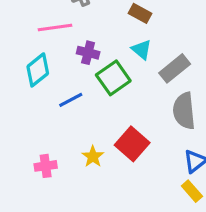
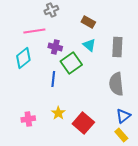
gray rectangle: (175, 68) -> (117, 47), moved, turned -48
blue line: (71, 100) -> (53, 79), moved, turned -56
red square: (132, 144) -> (83, 123), moved

